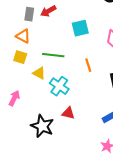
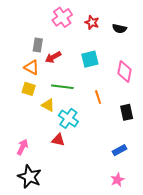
red arrow: (48, 11) -> (53, 57), moved
pink arrow: (14, 98) -> (22, 147), moved
red triangle: (68, 113) -> (58, 140), moved
black star: (42, 126) -> (30, 177), moved

